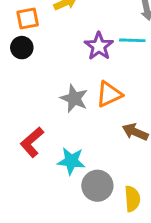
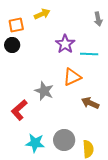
cyan line: (132, 40) -> (89, 54), moved
gray star: (74, 98) -> (44, 91), moved
cyan star: (71, 161) -> (35, 143), moved

